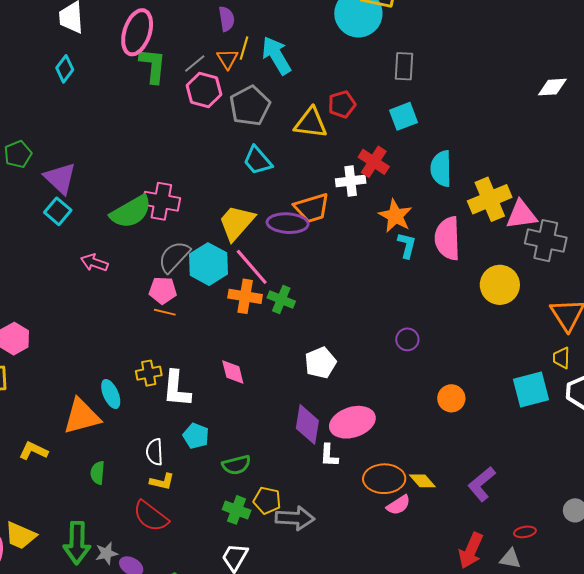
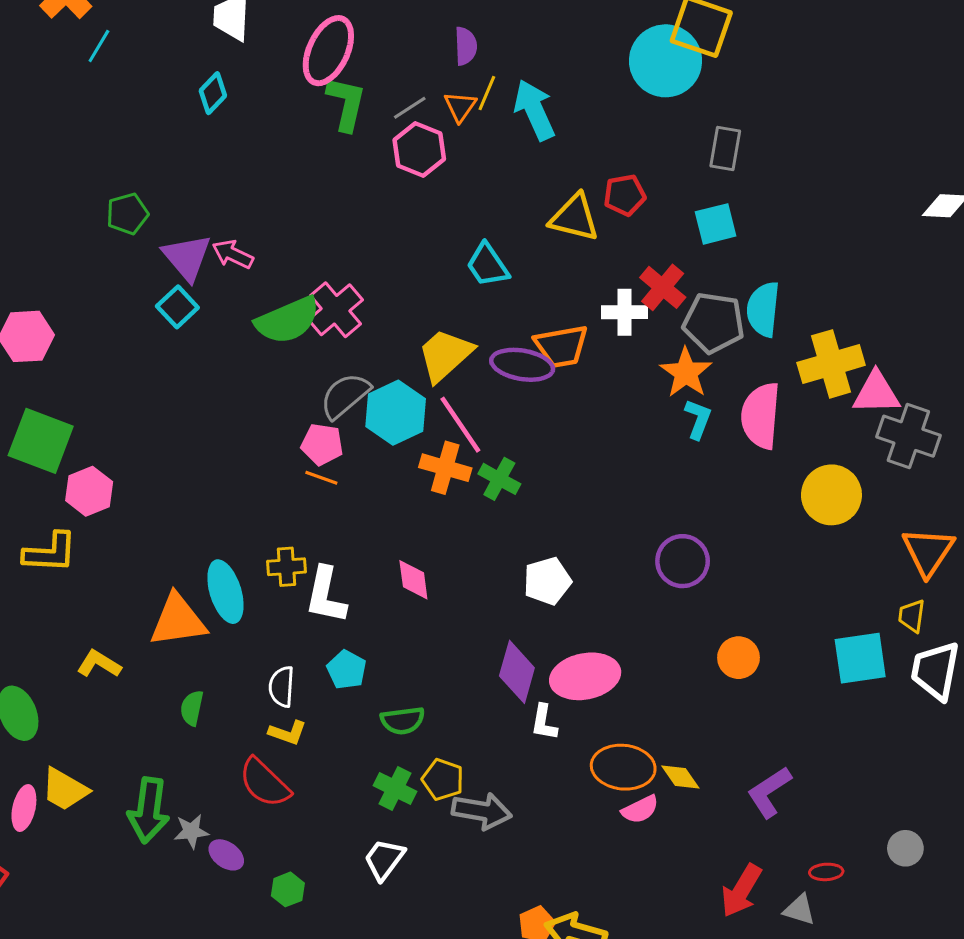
gray pentagon: (250, 106) -> (714, 323), moved, turned 30
pink cross: (161, 201) -> (336, 310), turned 33
pink arrow: (94, 263) -> (233, 254), moved
purple circle: (407, 339) -> (683, 561), size x1.5
cyan ellipse: (111, 394) -> (225, 592), size x1.4

